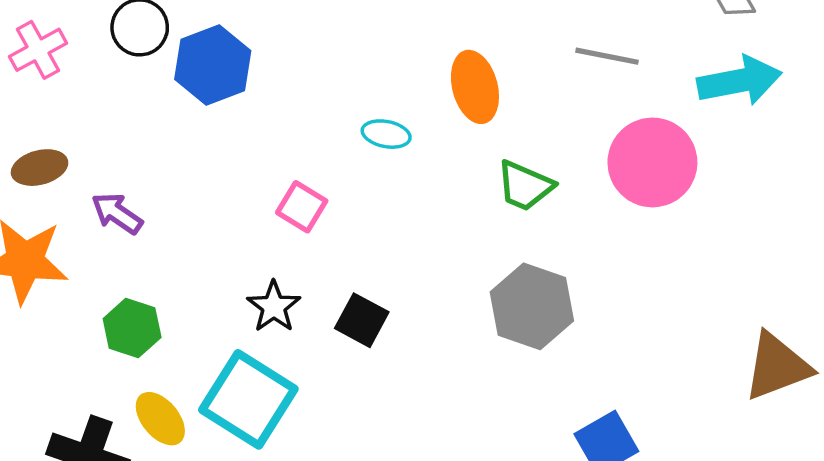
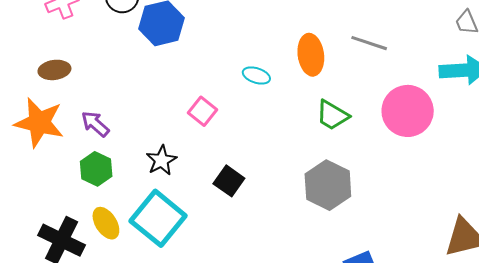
gray line: (607, 56) -> (369, 43), moved
purple arrow: (117, 213) -> (95, 124), moved
black star: (274, 307) -> (161, 160), moved

